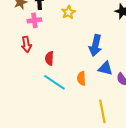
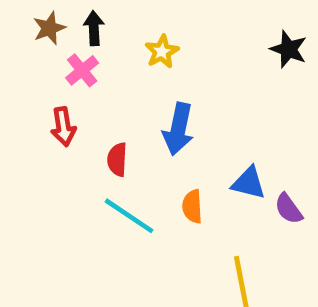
pink cross: (34, 20) -> (82, 70), turned -32
blue arrow: (95, 45) -> (178, 129), moved

